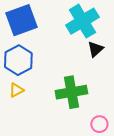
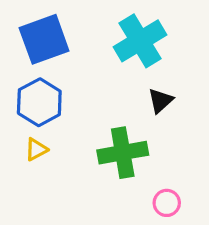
black triangle: (95, 49) -> (160, 101), moved

